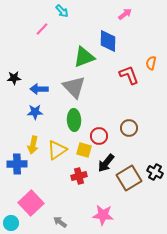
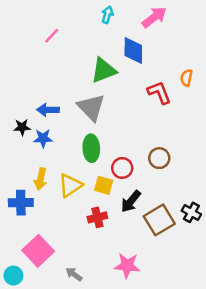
cyan arrow: (62, 11) -> (107, 15), moved, turned -120
pink arrow: (125, 14) -> (154, 17), size x1.5
black star: (14, 78) -> (22, 127), moved

